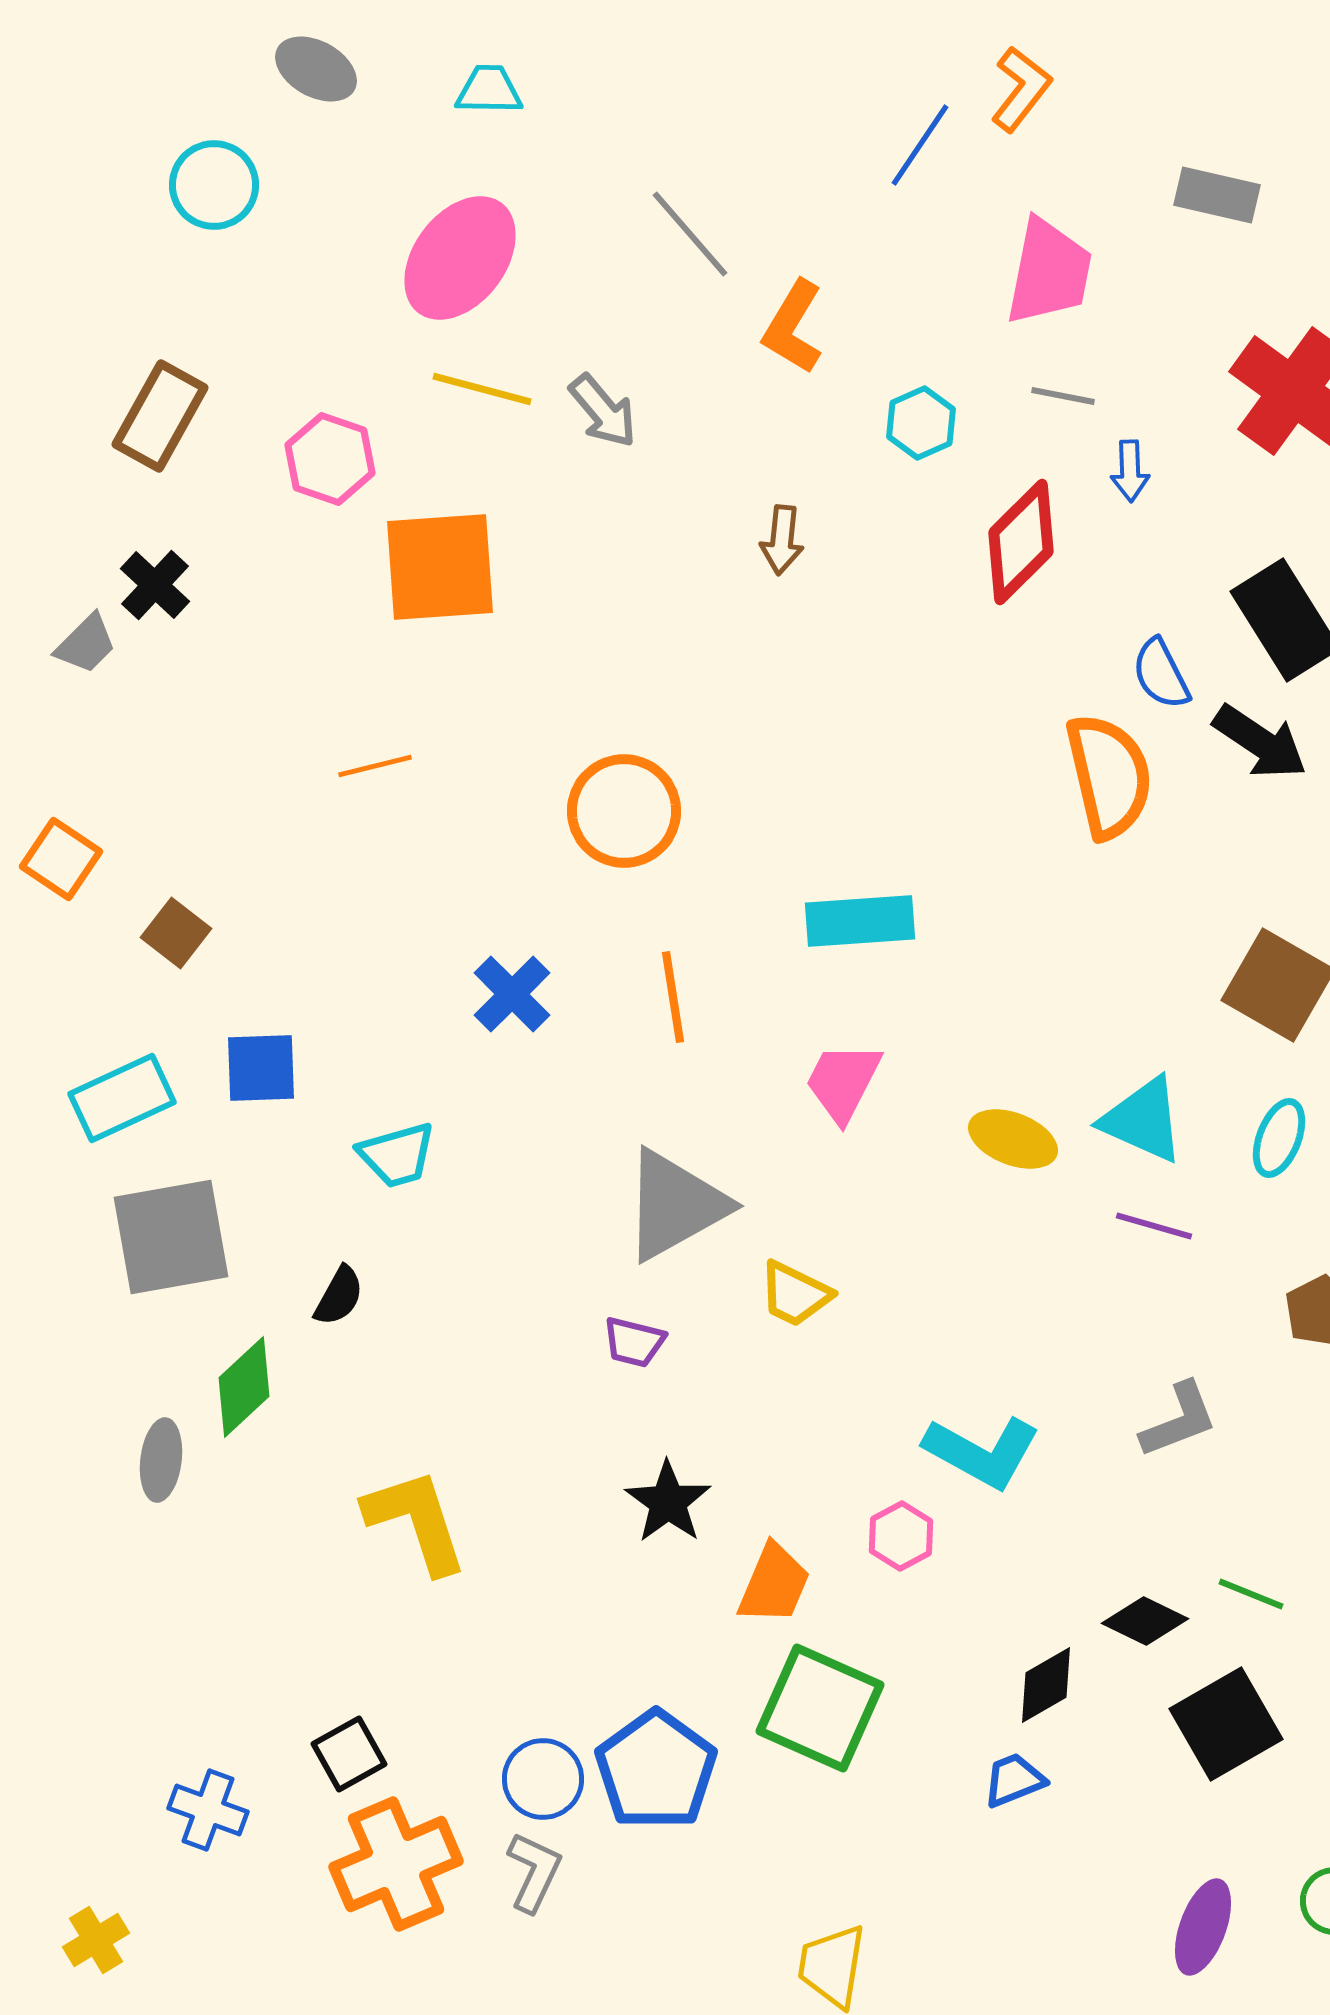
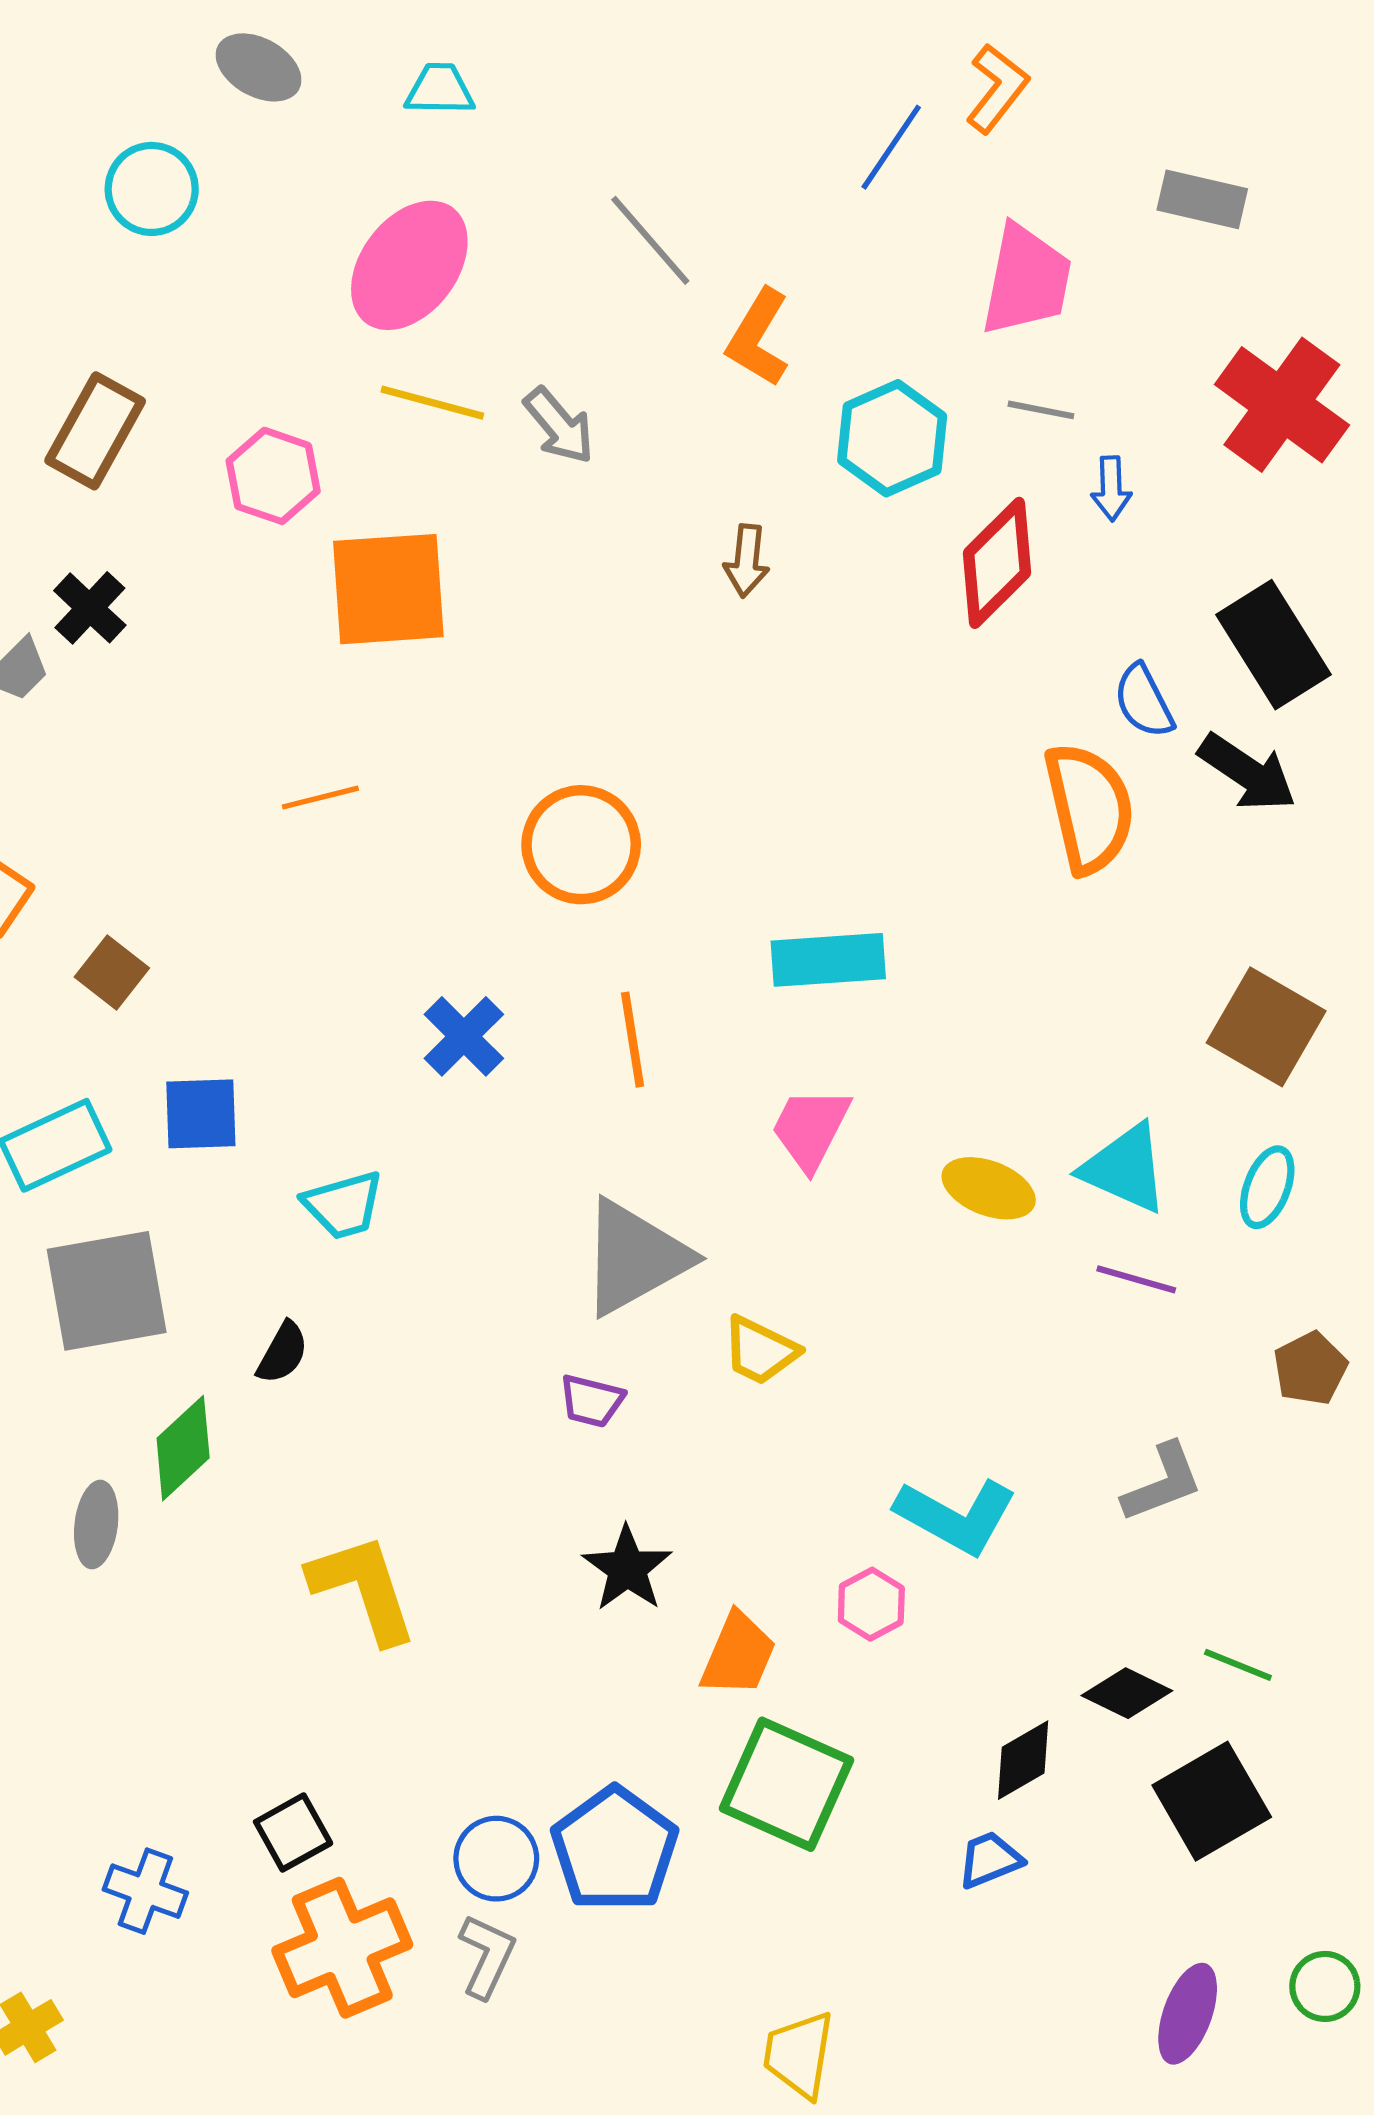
cyan hexagon: (921, 423) -> (892, 438), size x1.5

